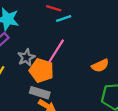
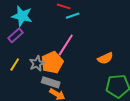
gray star: (26, 57) -> (37, 63), moved
orange pentagon: (41, 71) -> (52, 62), turned 30

